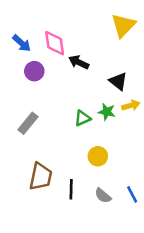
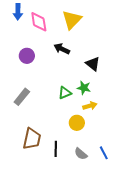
yellow triangle: (123, 25) -> (72, 20), moved
blue arrow: (22, 43) -> (18, 12), moved, turned 49
pink diamond: (55, 43) -> (39, 22), moved
yellow arrow: (131, 105) -> (90, 106), moved

